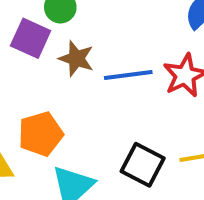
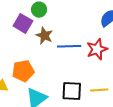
black square: (143, 165) -> (72, 91), turned -30

